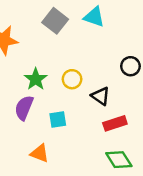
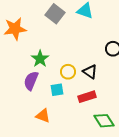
yellow circle: (72, 79) -> (68, 72), moved
red rectangle: (115, 123) -> (87, 97), moved

